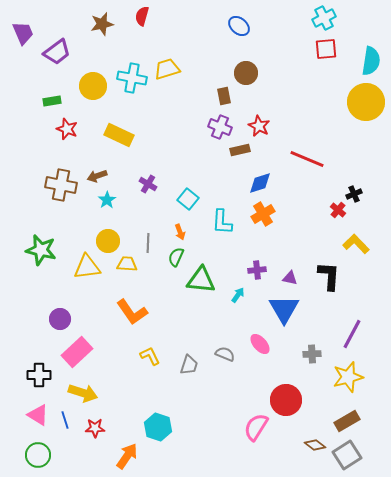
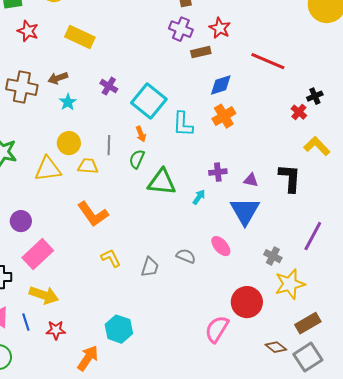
cyan square: (188, 199) -> (149, 101), size x1.6
gray cross: (312, 354) -> (273, 256), turned 30
yellow star: (348, 377) -> (290, 284), moved

